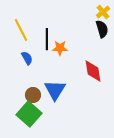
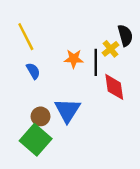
yellow cross: (103, 12) -> (111, 49), moved
black line: (47, 39) -> (96, 62), moved

